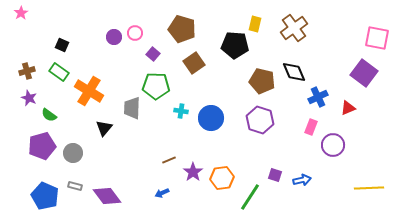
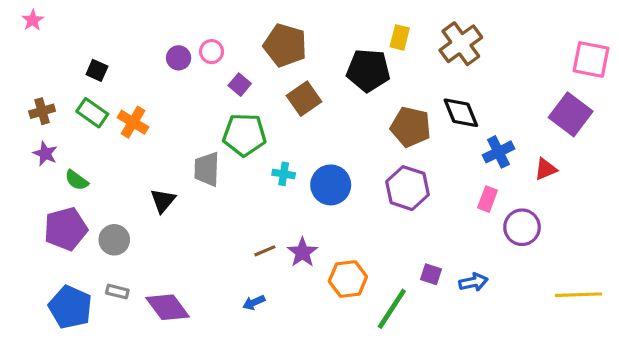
orange cross: (89, 91) -> (133, 122), moved, size x0.7
purple star: (193, 172) -> (302, 252), moved

